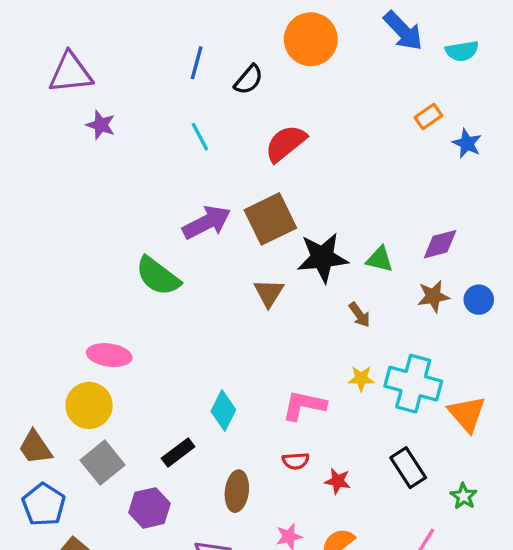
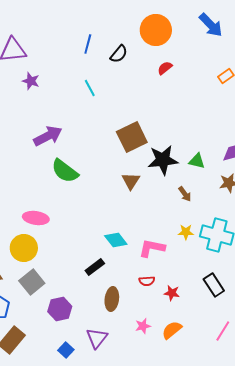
red semicircle: (286, 143) -> (165, 68), moved, size x0.6
purple arrow: (207, 222) -> (48, 136), moved
cyan diamond: (223, 410) -> (116, 240), moved, turned -65
black rectangle: (178, 452) -> (95, 267), moved

